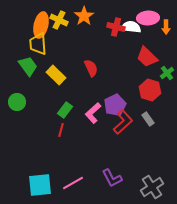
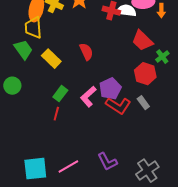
red L-shape: (123, 122) -> (118, 106), turned 75

